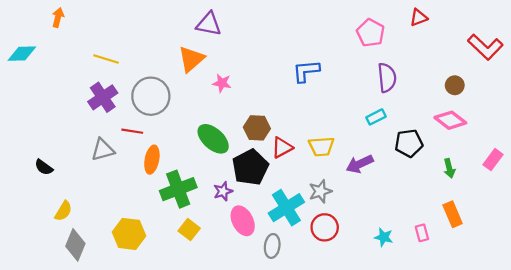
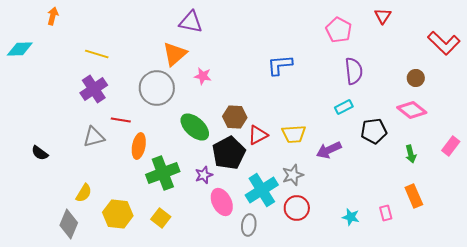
red triangle: (419, 17) -> (383, 16), turned -36
gray circle: (151, 96) -> (157, 88), moved
yellow semicircle: (63, 211) -> (84, 193), moved
yellow square: (189, 230) -> (161, 218), moved

